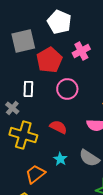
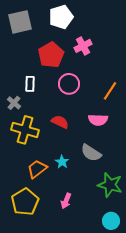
white pentagon: (59, 22) -> (61, 17), turned 30
gray square: (23, 41) -> (20, 22), moved
cyan star: (60, 159) -> (62, 162), moved

